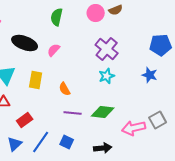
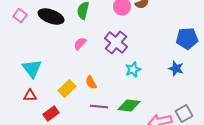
black ellipse: (25, 43) -> (51, 16), moved
purple cross: (107, 49) -> (116, 42), moved
yellow rectangle: (36, 80) -> (67, 88), moved, turned 36

